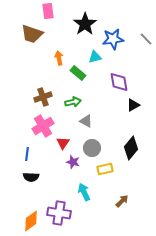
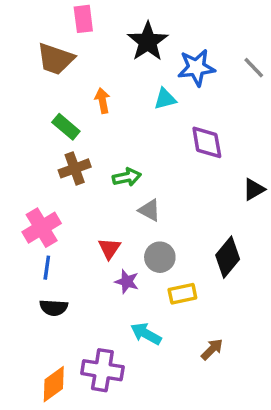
green rectangle: (78, 73) -> (66, 127), moved
black triangle: (133, 105) -> (254, 189), moved
pink cross: (43, 126) -> (42, 228), moved
cyan arrow: (84, 192) -> (146, 334), turned -36

